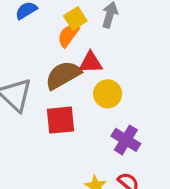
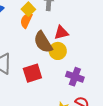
red triangle: (91, 63) -> (61, 33), moved
brown semicircle: (63, 75) -> (43, 42), moved, turned -80

